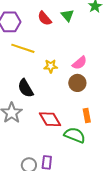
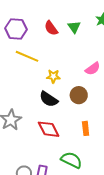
pink semicircle: (80, 63) -> (93, 69), moved
black semicircle: (26, 88) -> (49, 99), moved, turned -30
green semicircle: (75, 135) -> (71, 160), moved

